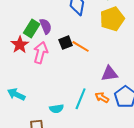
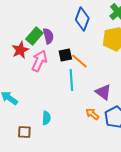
purple triangle: (109, 74) -> (103, 92), turned 36
cyan line: (81, 99) -> (71, 80), moved, turned -35
cyan semicircle: (56, 109) -> (46, 118), turned -88

